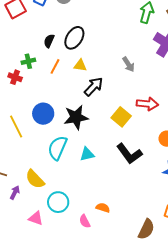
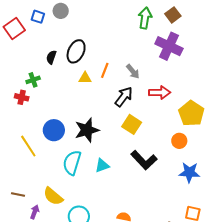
orange line: (55, 66) -> (105, 70), moved
black arrow: (94, 87) -> (124, 97), moved
red arrow: (147, 104) -> (160, 92), moved

